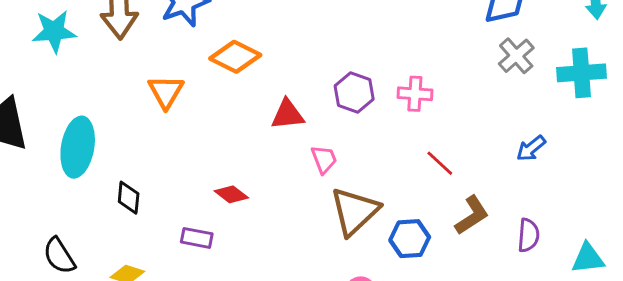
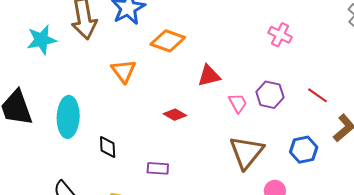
purple hexagon: (354, 93) -> (270, 95), moved
pink cross: (415, 94) -> (280, 35), moved, turned 30
red diamond: (231, 194) -> (175, 115), moved
brown triangle: (355, 211) -> (247, 152), moved

